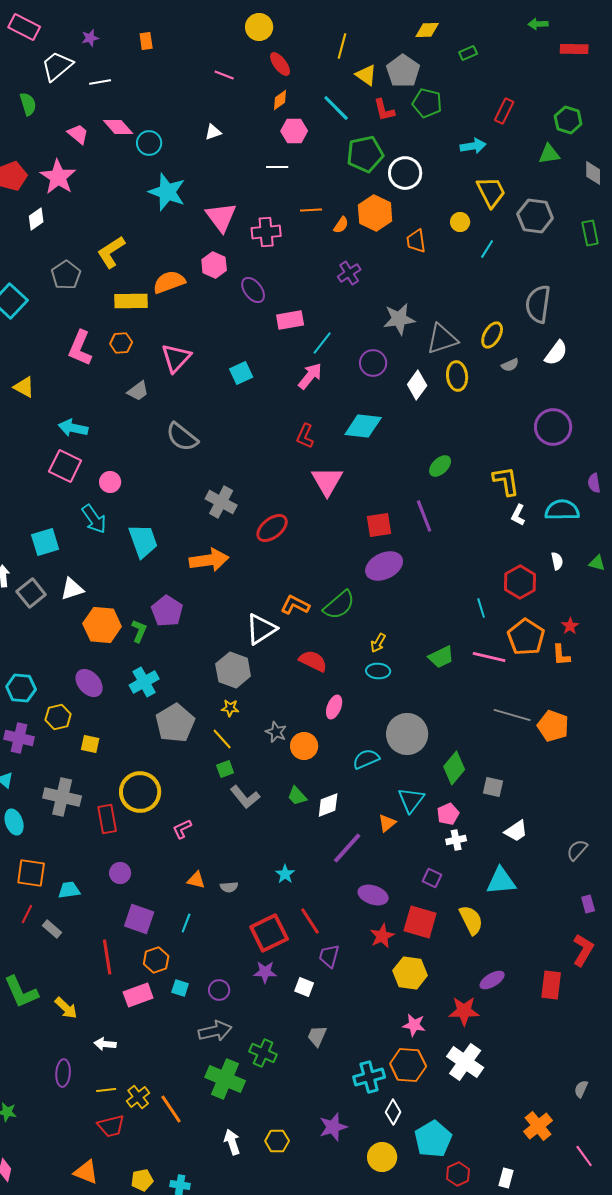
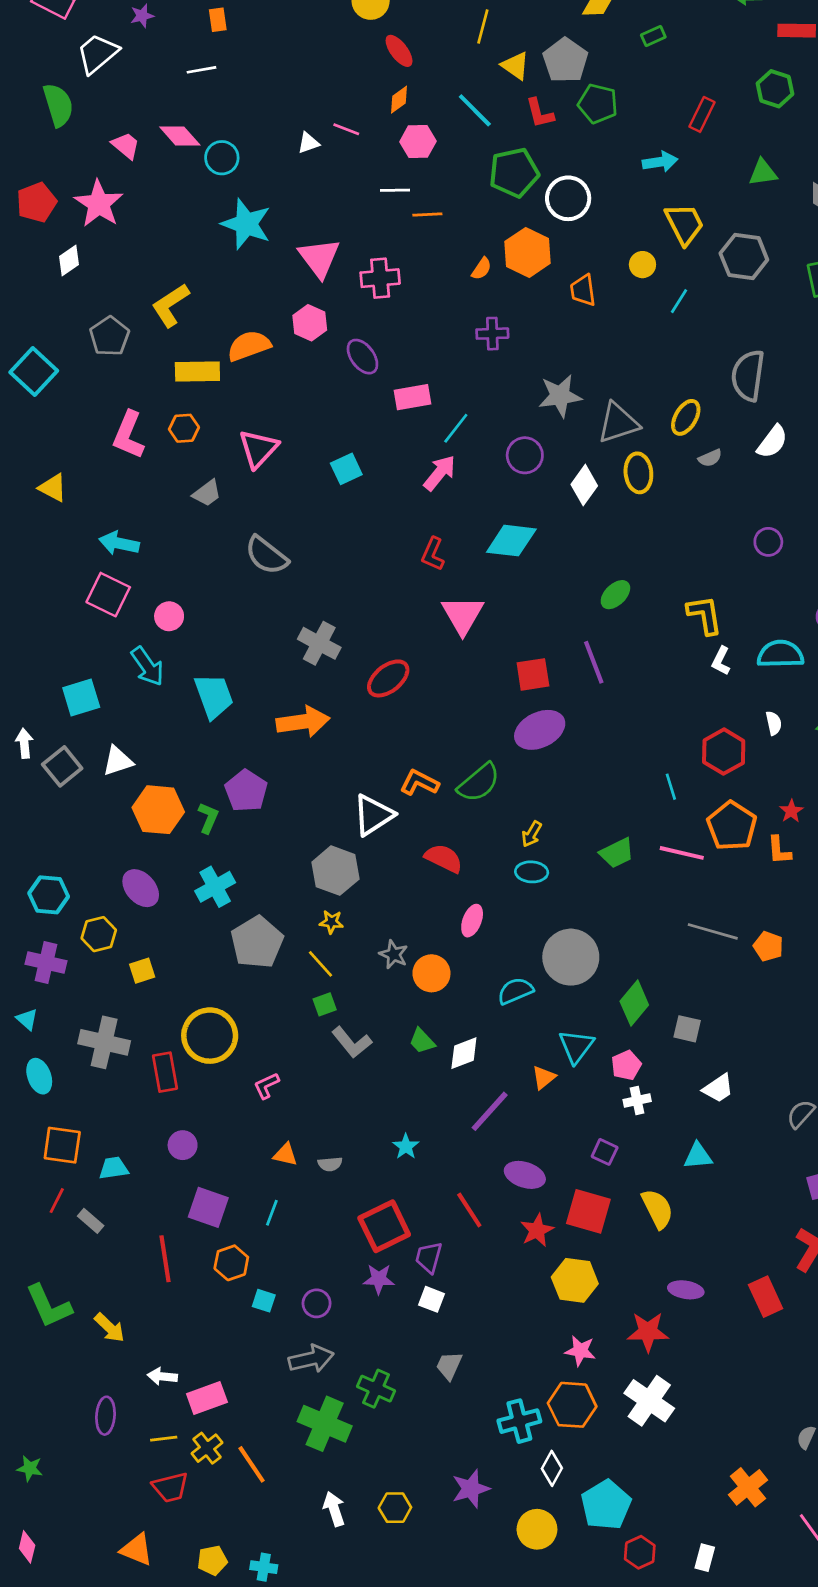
pink line: (224, 75) -> (346, 129), moved
white line: (100, 82) -> (202, 70), moved
green semicircle: (28, 104) -> (58, 105), size x1.4
green hexagon: (568, 120) -> (775, 89), moved
orange line: (311, 210) -> (427, 215), moved
purple cross: (349, 273) -> (492, 334), turned 30
purple circle: (553, 427) -> (768, 542), size x0.6
orange pentagon: (553, 726) -> (768, 946), size x0.7
yellow square: (90, 744) -> (142, 971), turned -30
cyan triangle: (501, 881) -> (698, 1156), size x0.7
red line: (310, 921) -> (469, 1210), moved
purple trapezoid: (329, 956) -> (429, 1257), moved
purple ellipse: (492, 980) -> (686, 1290), turned 40
red rectangle: (551, 985) -> (766, 1297), turned -32
pink rectangle: (138, 995) -> (207, 1398), moved

